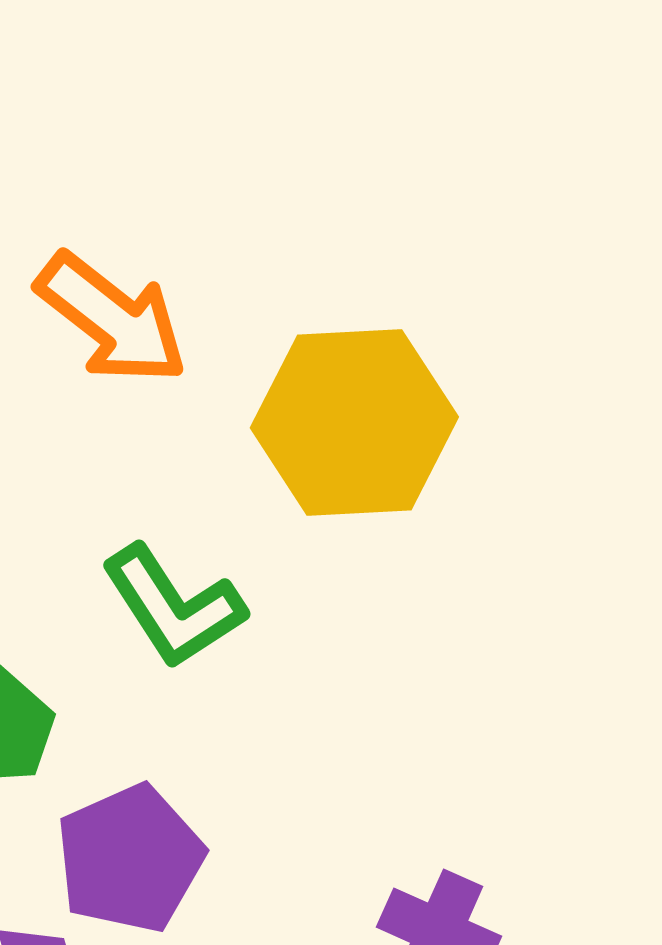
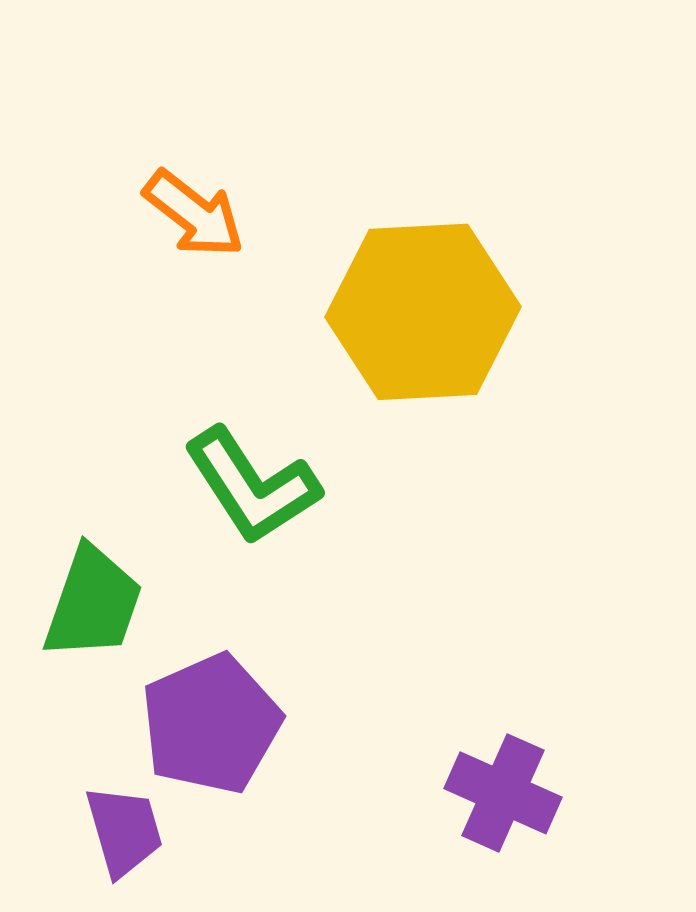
orange arrow: (112, 319) -> (194, 214), size x0.7

